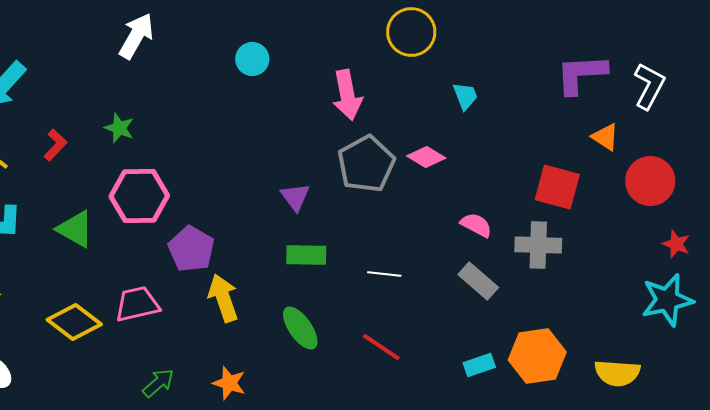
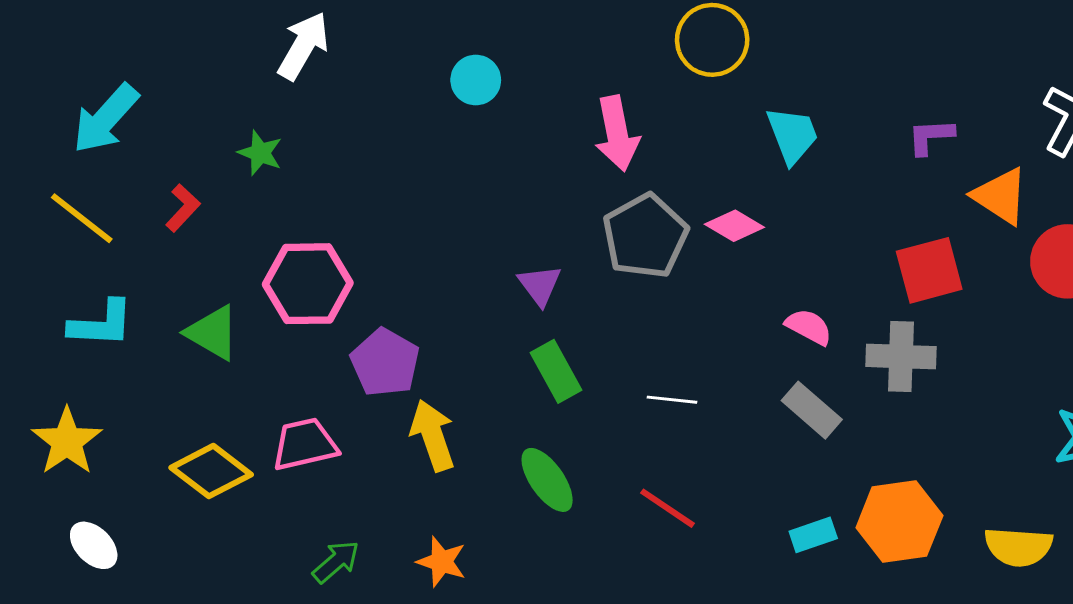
purple L-shape: (581, 74) -> (931, 137), moved, size x0.6
cyan trapezoid: (465, 96) -> (792, 135), size x1.4
green star: (119, 128) -> (260, 153), moved
orange triangle: (605, 137) -> (1001, 196), size x1.4
red square: (557, 187) -> (929, 270), turned -30
green rectangle: (306, 255) -> (556, 371), turned 60

